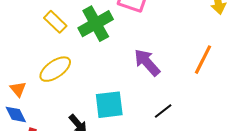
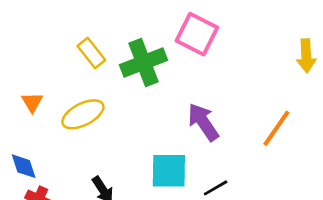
orange triangle: (18, 89) -> (32, 102), moved
cyan square: (109, 105) -> (169, 171), moved

